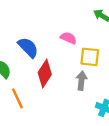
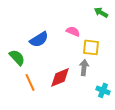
blue semicircle: (28, 47) -> (39, 39), turned 102
red diamond: (45, 74) -> (60, 77), moved, turned 35

